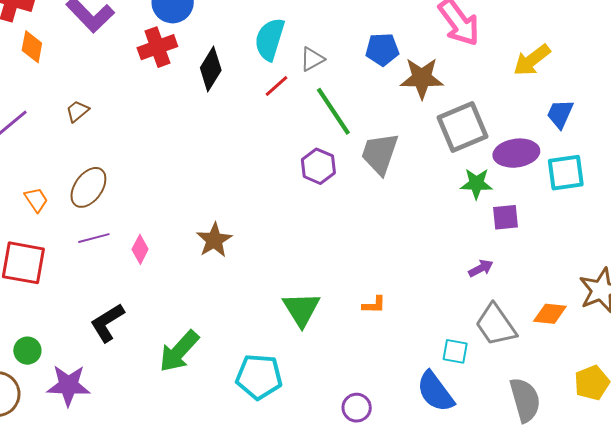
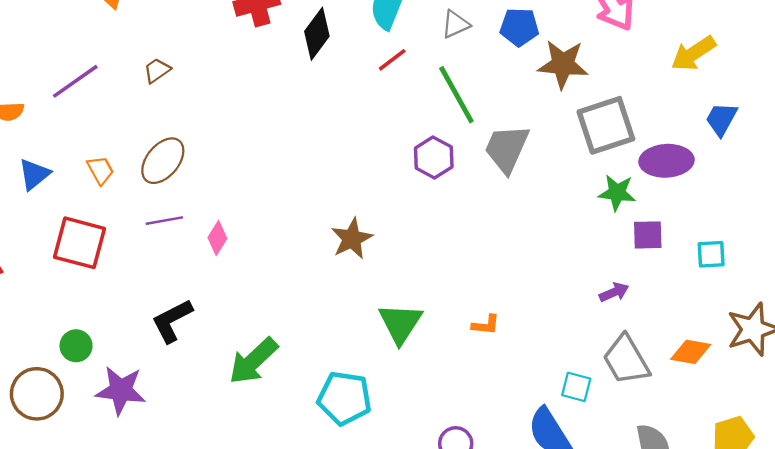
gray triangle: (312, 59) -> (455, 24), moved
cyan square: (566, 173) -> (711, 254), moved, size x0.7
brown star: (214, 240) -> (352, 239), moved

